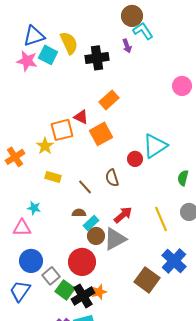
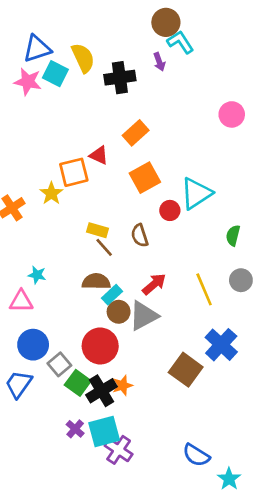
orange square: (101, 134) -> (145, 178), moved
yellow rectangle: (53, 177) -> (98, 230), moved
brown semicircle: (79, 213) -> (96, 282), size x1.5

